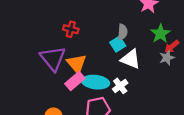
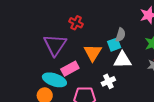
white triangle: (131, 59) -> (122, 60), turned -36
orange triangle: (77, 64) -> (93, 53), moved
cyan ellipse: (96, 82) -> (54, 80), moved

